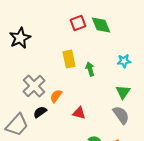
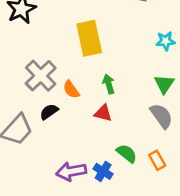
yellow rectangle: (69, 59) -> (89, 38), size x1.4
green arrow: (90, 69) -> (109, 84), moved
orange semicircle: (56, 96) -> (71, 90), turned -72

